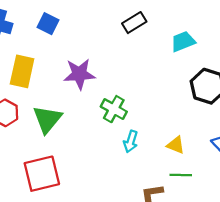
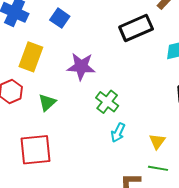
black rectangle: (134, 23) -> (136, 28), size x1.5
green triangle: (47, 119) -> (47, 102), size x0.7
yellow triangle: (176, 145) -> (157, 141), turned 36

